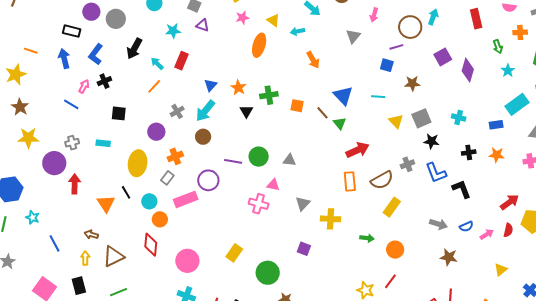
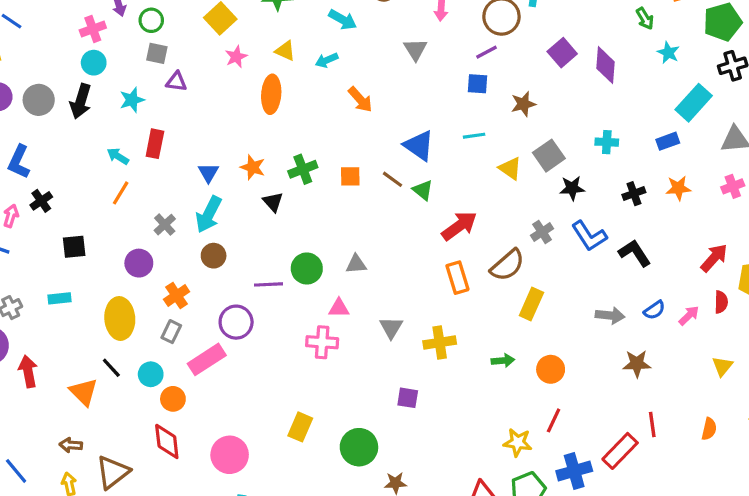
black arrow: (134, 49) -> (81, 101), moved

